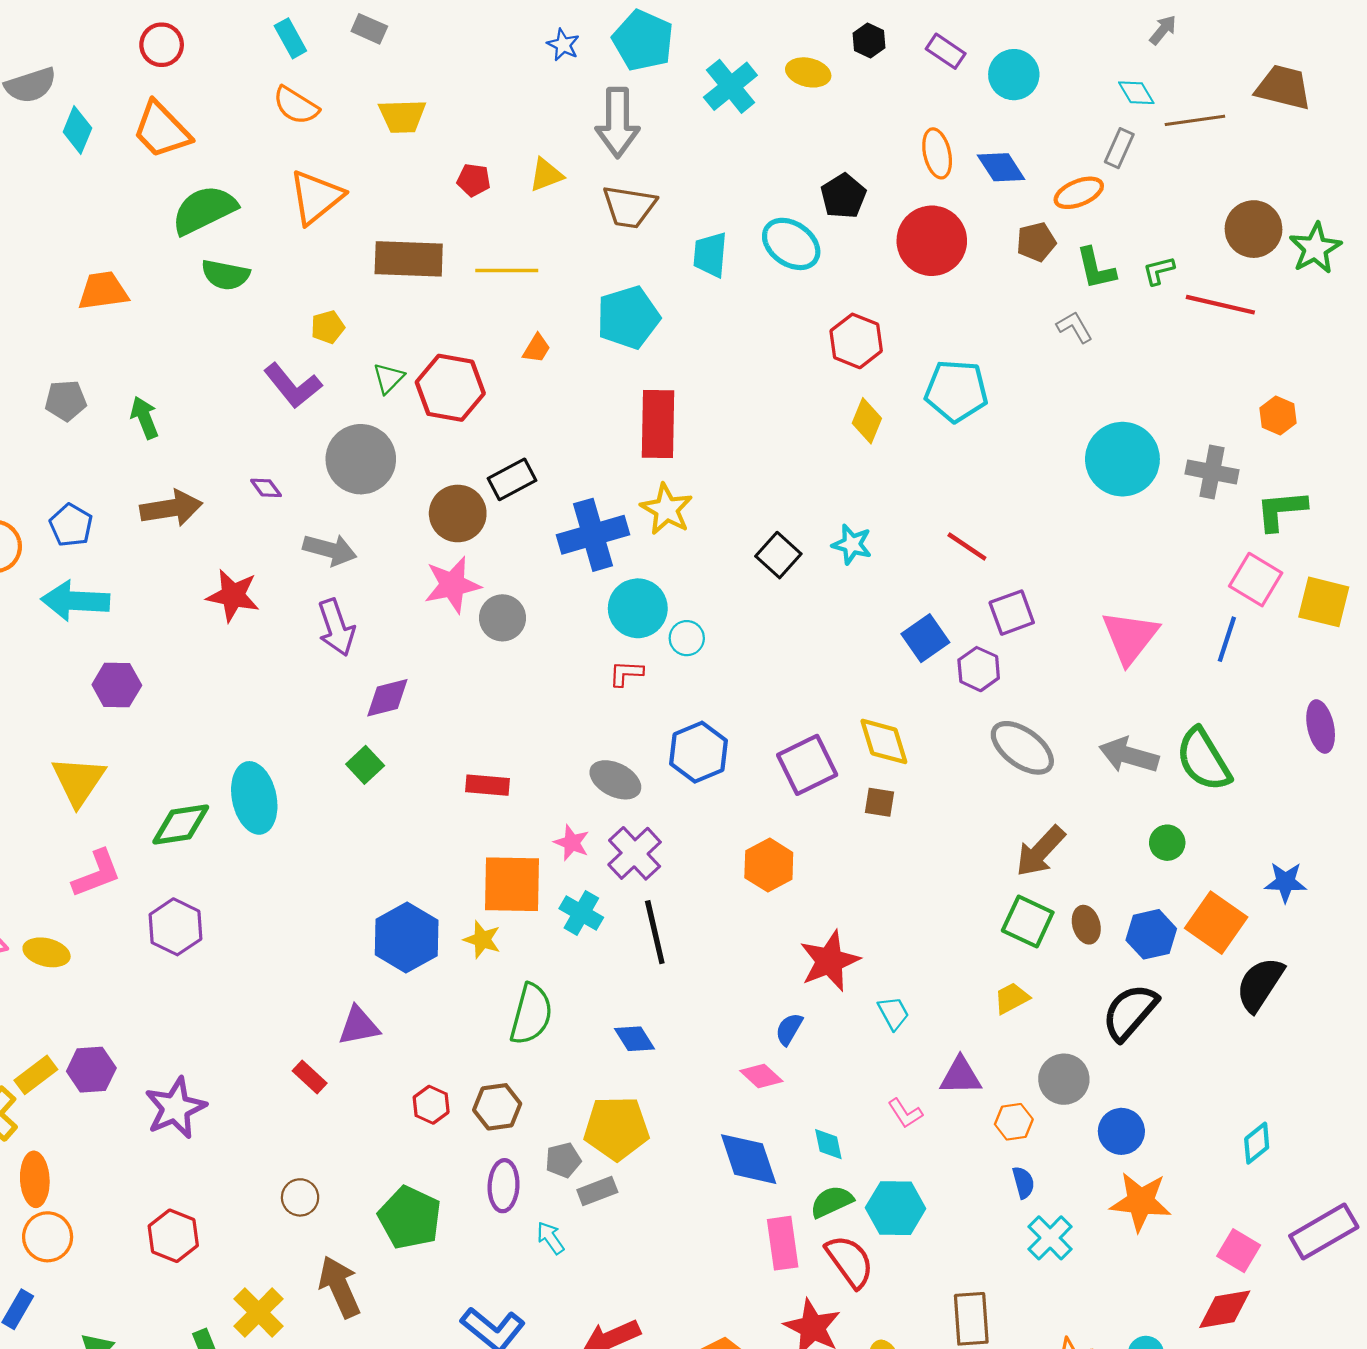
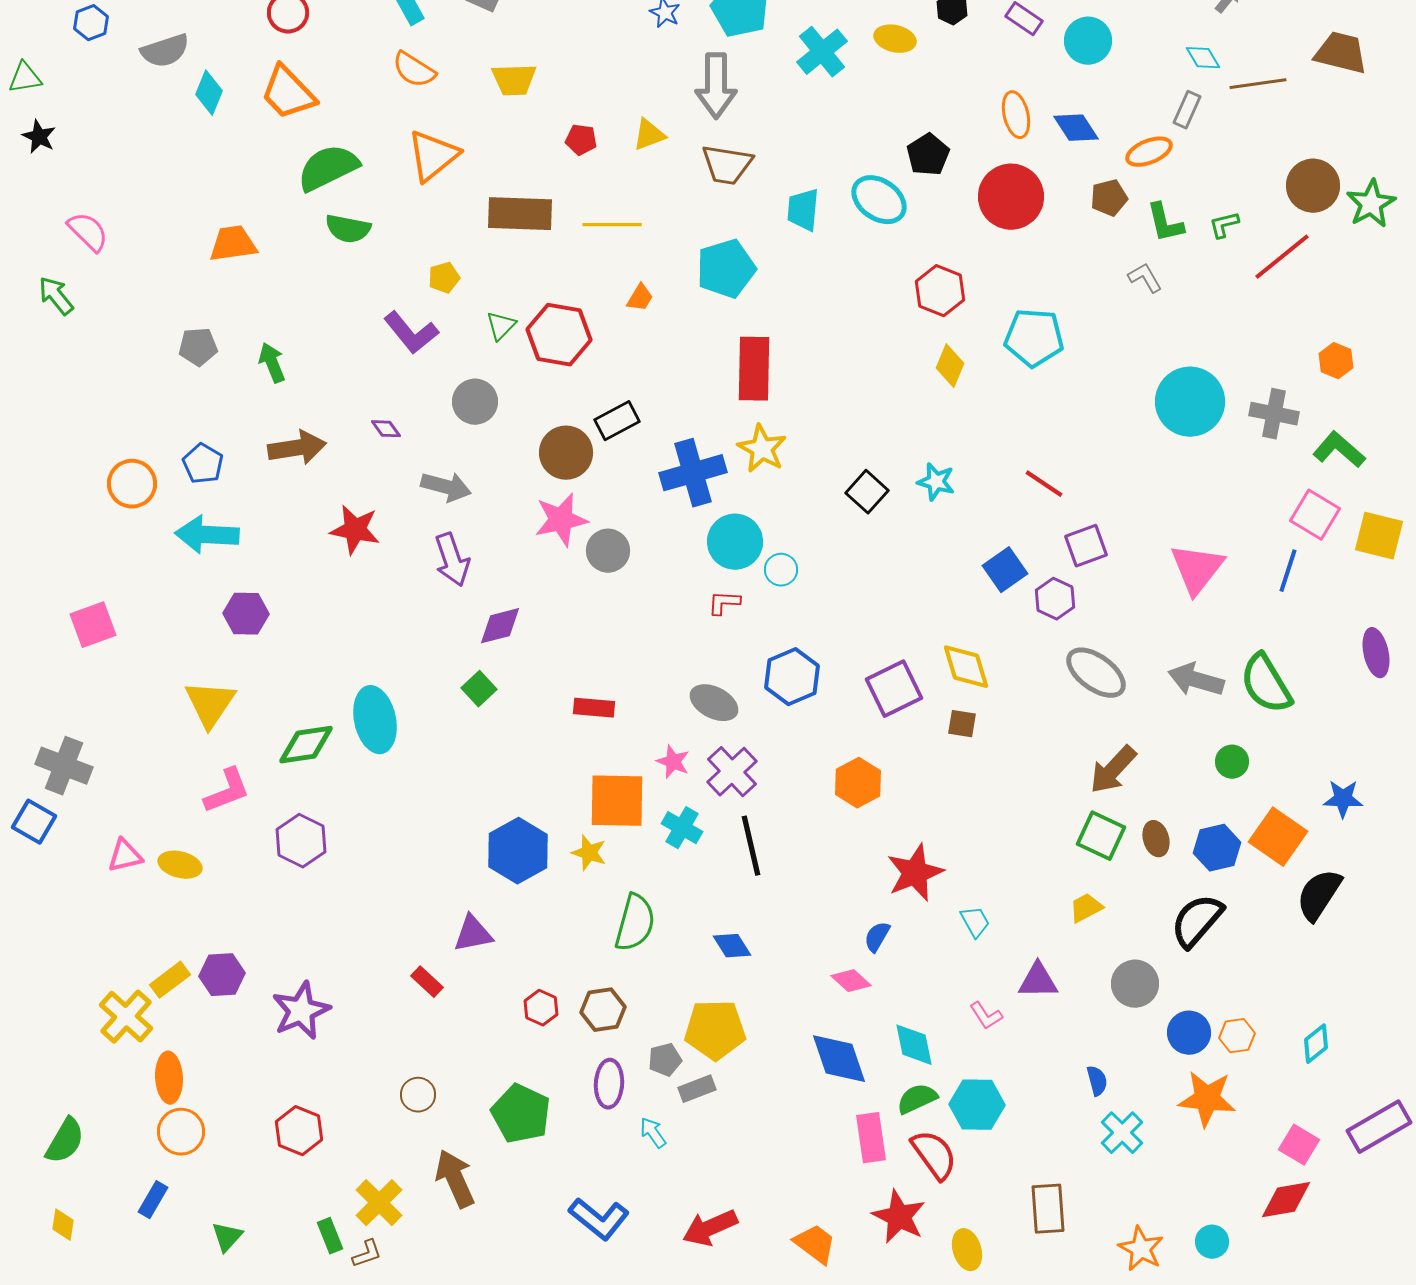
red line: (1220, 305) -> (1282, 257), turned -52
gray circle: (361, 459) -> (475, 402), size x0.7
green L-shape: (1281, 510) -> (1339, 450), turned 46
orange hexagon: (1014, 1122) -> (1237, 1036), moved
cyan diamond: (828, 1144) -> (914, 1045), size x1.4

